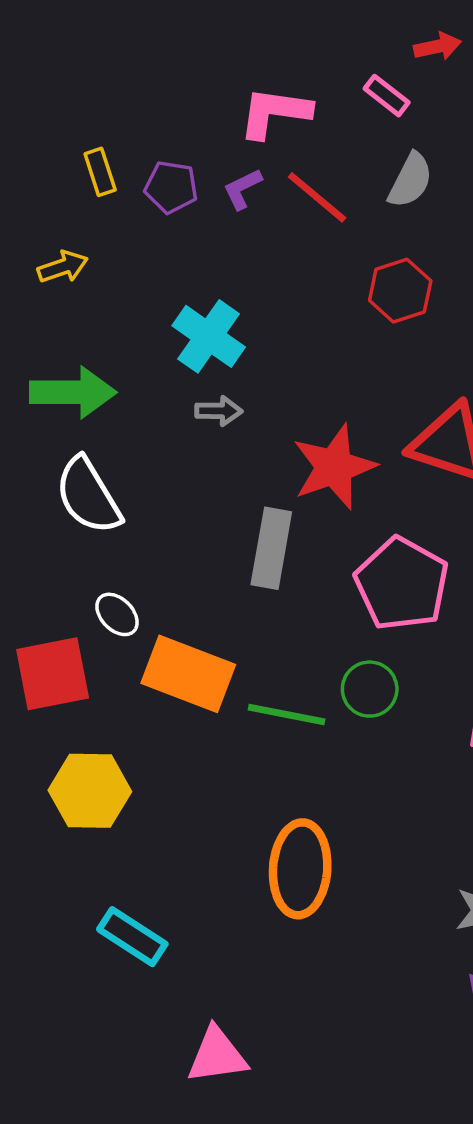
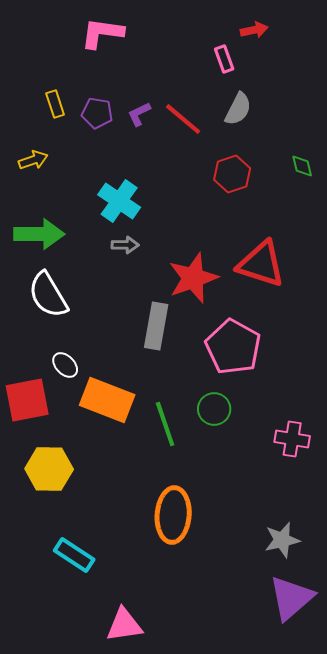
pink rectangle: (387, 96) -> (224, 59), turned 32
pink L-shape: (275, 113) -> (102, 33), moved
green line: (287, 714) -> (165, 424), turned 60

